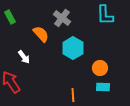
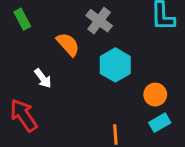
cyan rectangle: (103, 87) -> (160, 123), turned -32

